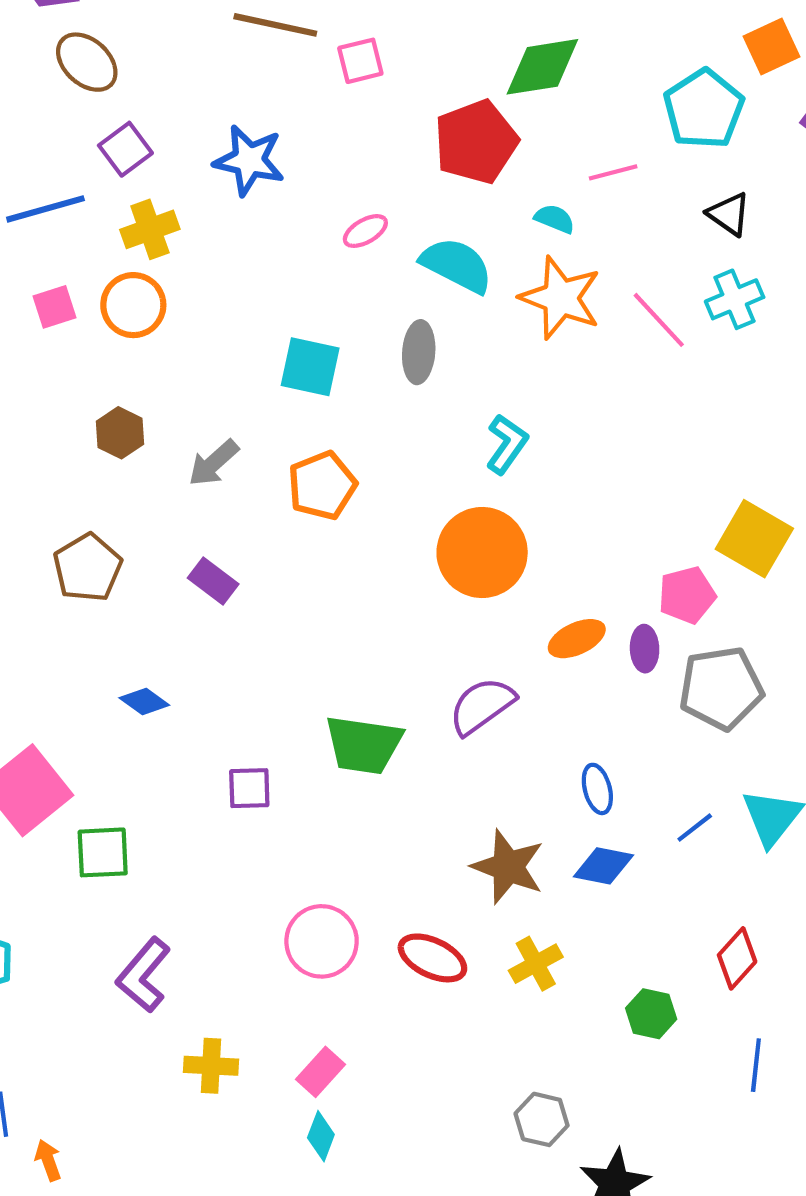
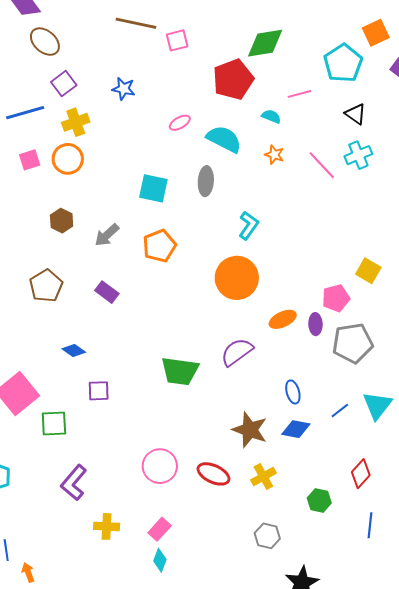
blue star: (249, 160) -> (124, 89), size x0.7
orange star: (561, 298) -> (274, 155), size x0.5
yellow square: (754, 539) -> (368, 271), size x0.7
purple square: (249, 788) -> (99, 391), moved
gray hexagon: (542, 1119) -> (267, 536), moved

